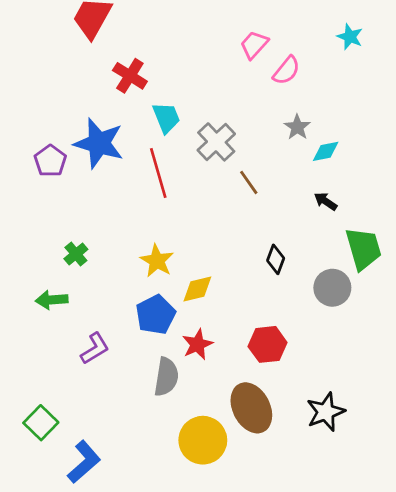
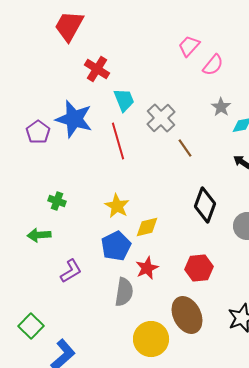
green cross: (76, 254) -> (57, 201), turned -30
black diamond: (276, 259) -> (205, 205), size x1.6

